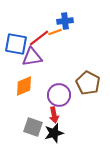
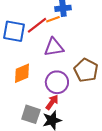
purple triangle: (32, 57) -> (54, 47), moved
red arrow: (54, 115) -> (52, 102), turned -133

